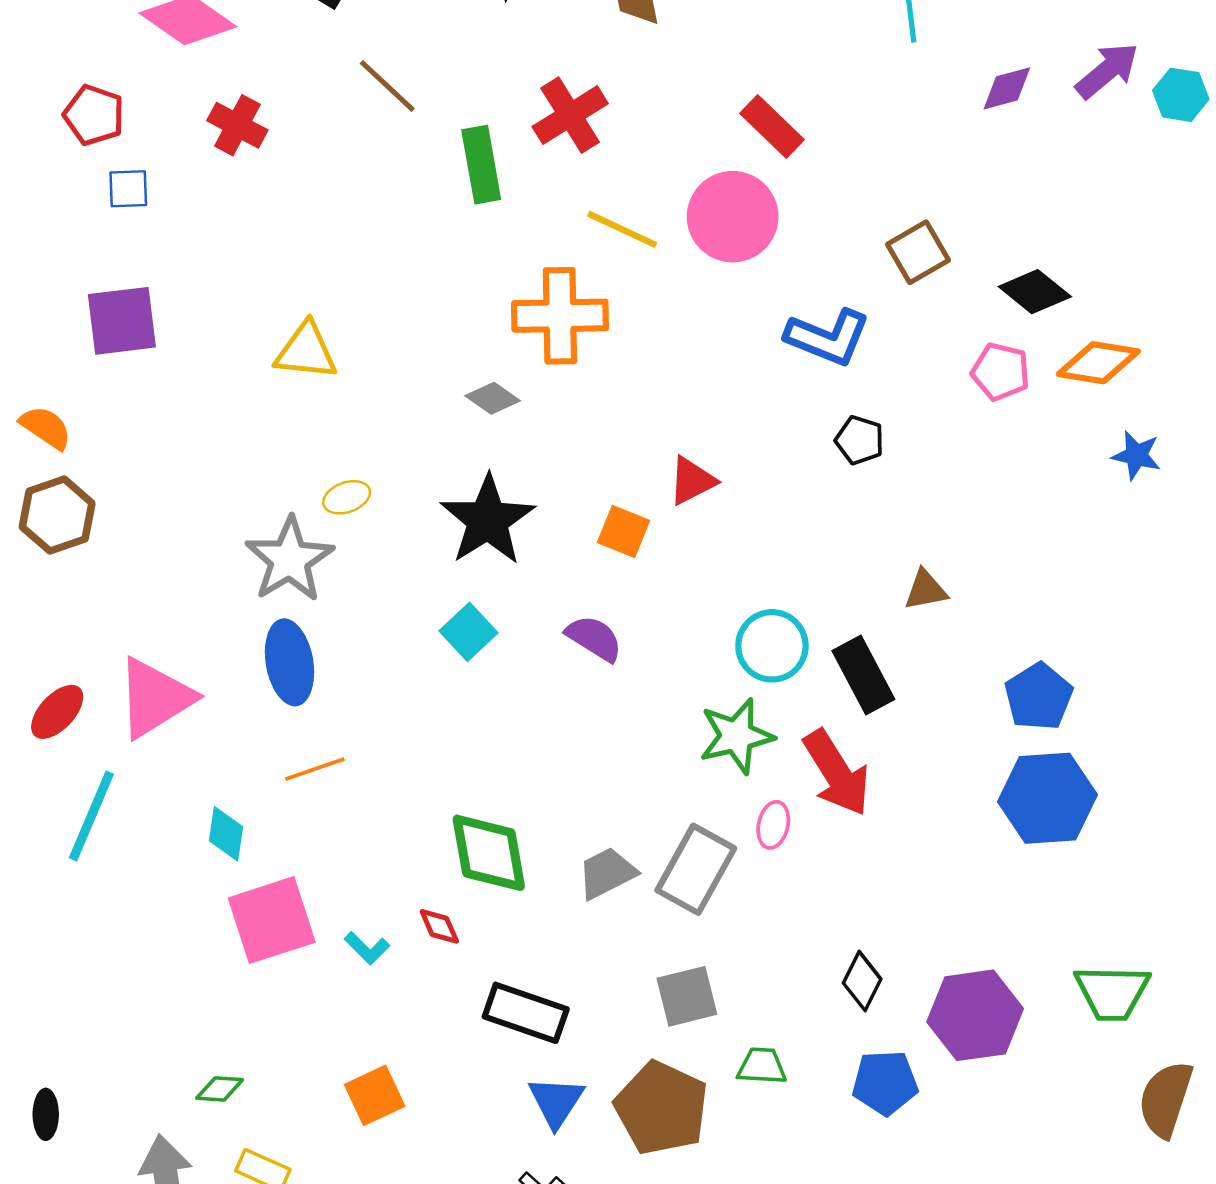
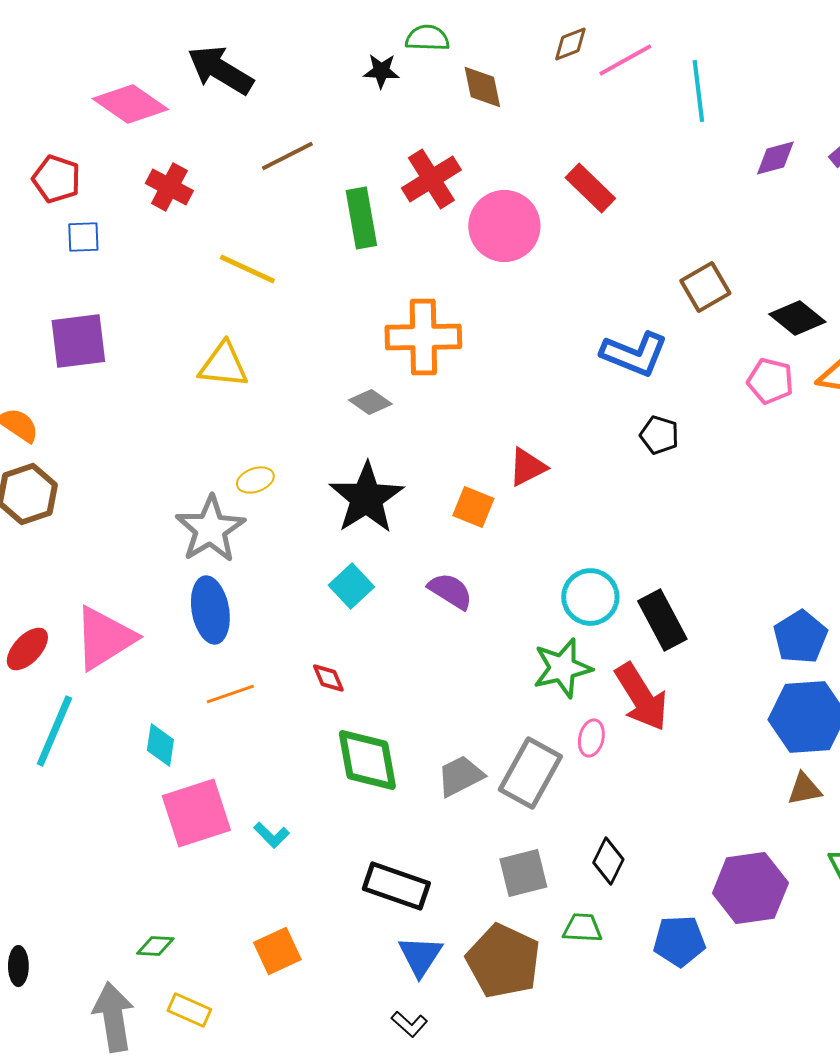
brown line: (387, 86) -> (287, 156), turned -70
pink circle: (733, 217) -> (504, 226), moved
yellow line: (622, 229) -> (247, 269), moved
brown triangle: (926, 590) -> (804, 789), moved
red diamond: (439, 926) -> (328, 678), moved
black diamond: (862, 981) -> (608, 861), moved

